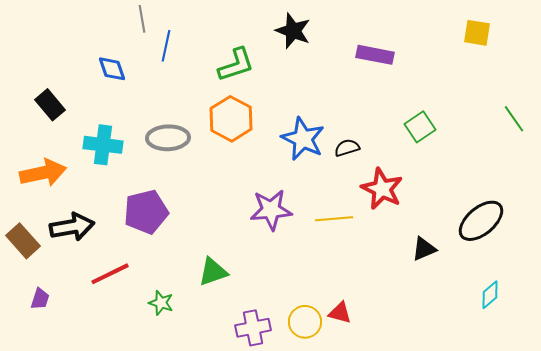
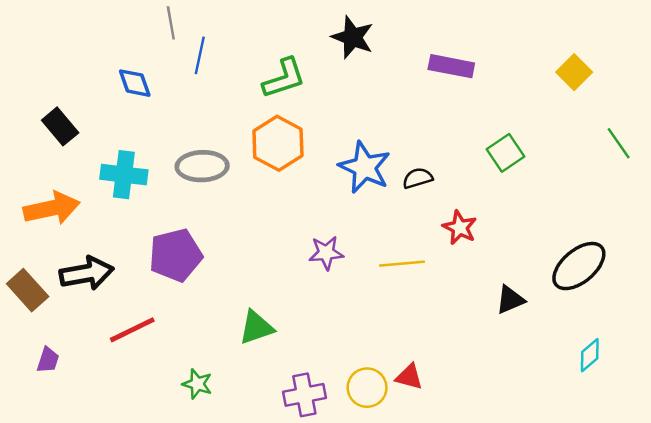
yellow square: (477, 33) -> (574, 72), moved, turned 36
red star: (382, 189) -> (460, 228), size x0.7
purple star: (271, 210) -> (326, 253), size x0.7
green star: (161, 303) -> (197, 384), moved

